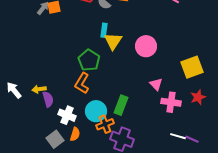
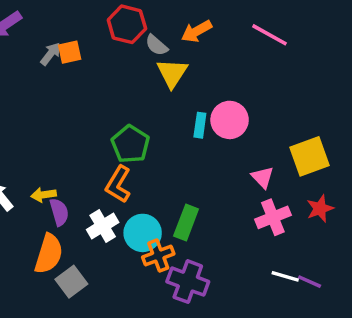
cyan rectangle: (104, 30) -> (200, 125), moved
yellow triangle: (113, 41) -> (172, 73), moved
pink triangle: (156, 84) -> (263, 177), moved
pink cross: (171, 102) -> (273, 217), turned -30
white cross: (67, 115) -> (103, 226), moved, turned 36
orange semicircle: (75, 134) -> (49, 254), moved, size x1.6

